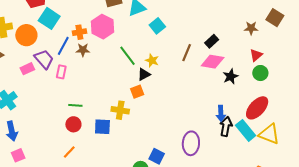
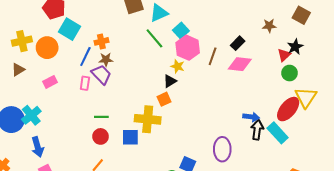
pink hexagon: (103, 27) -> (188, 48), moved
brown star: (251, 28) -> (269, 26), moved
green line: (127, 56) -> (154, 38), moved
purple trapezoid: (44, 59) -> (101, 75), moved
black star: (231, 77) -> (295, 47), moved
yellow cross: (120, 110) -> (148, 119), size x1.4
blue arrow: (221, 113) -> (251, 117), turned -77
yellow triangle: (269, 134) -> (306, 97), moved, turned 45

